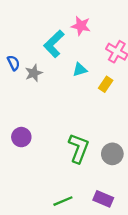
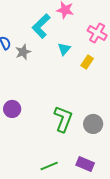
cyan triangle: (80, 70) -> (64, 49), turned -32

